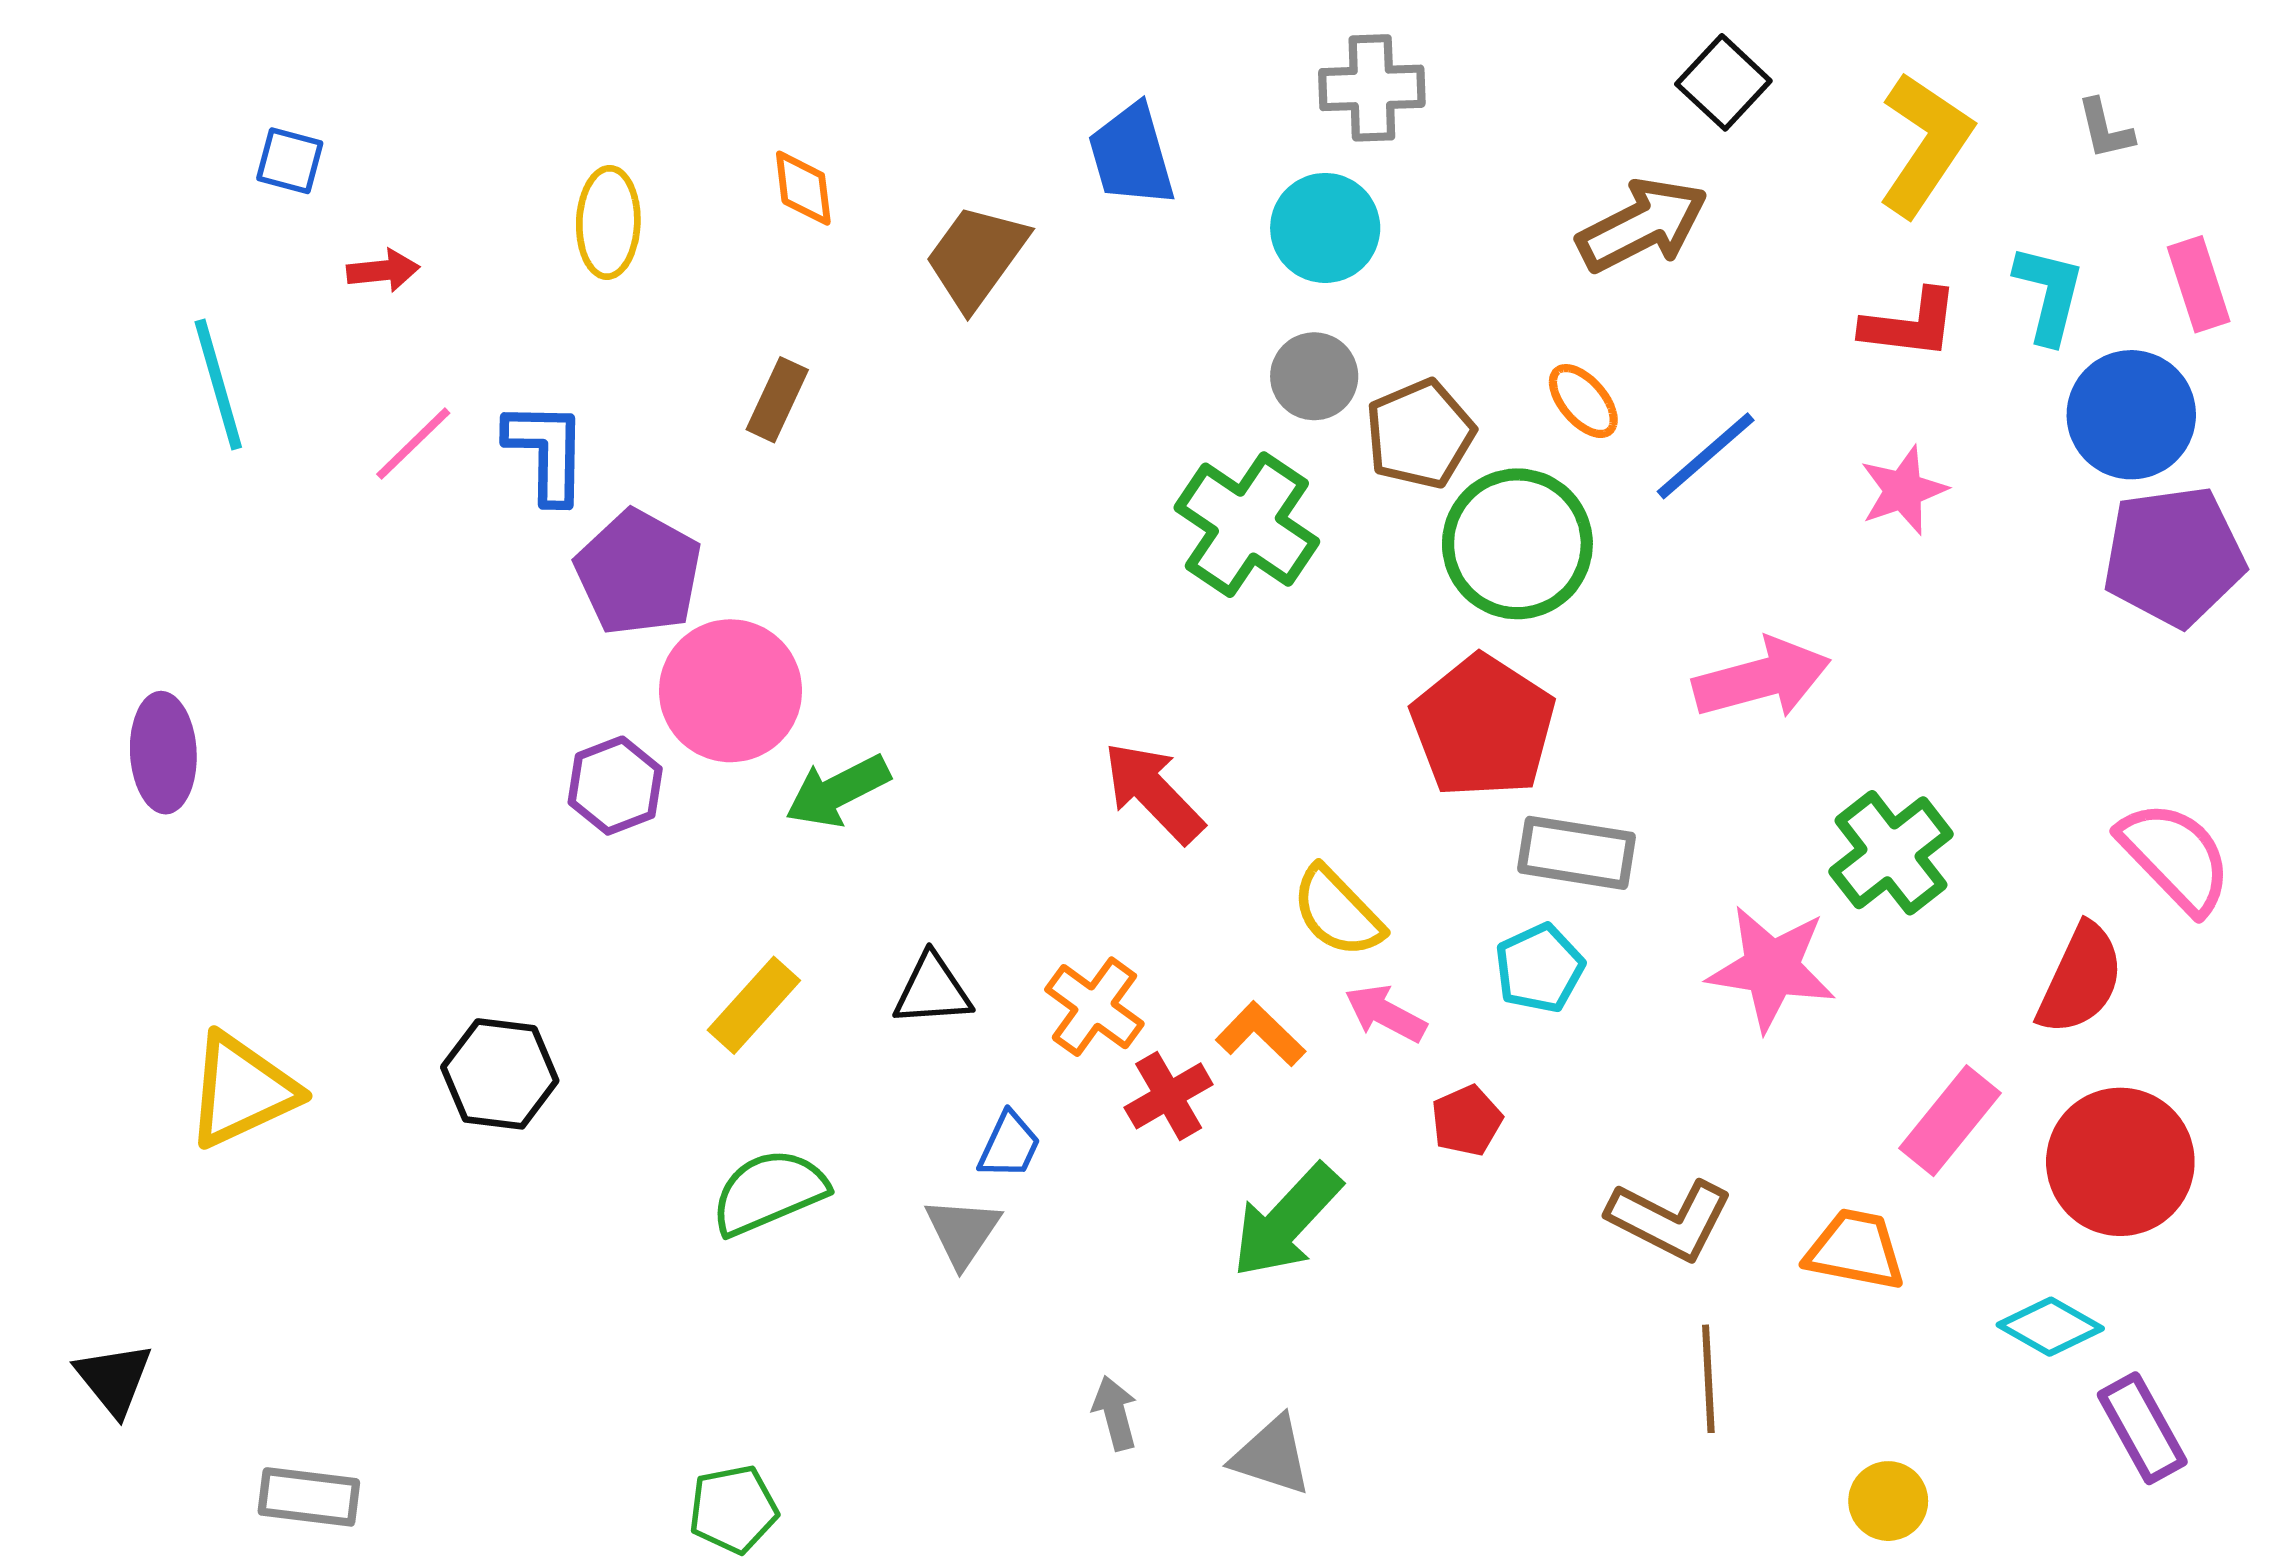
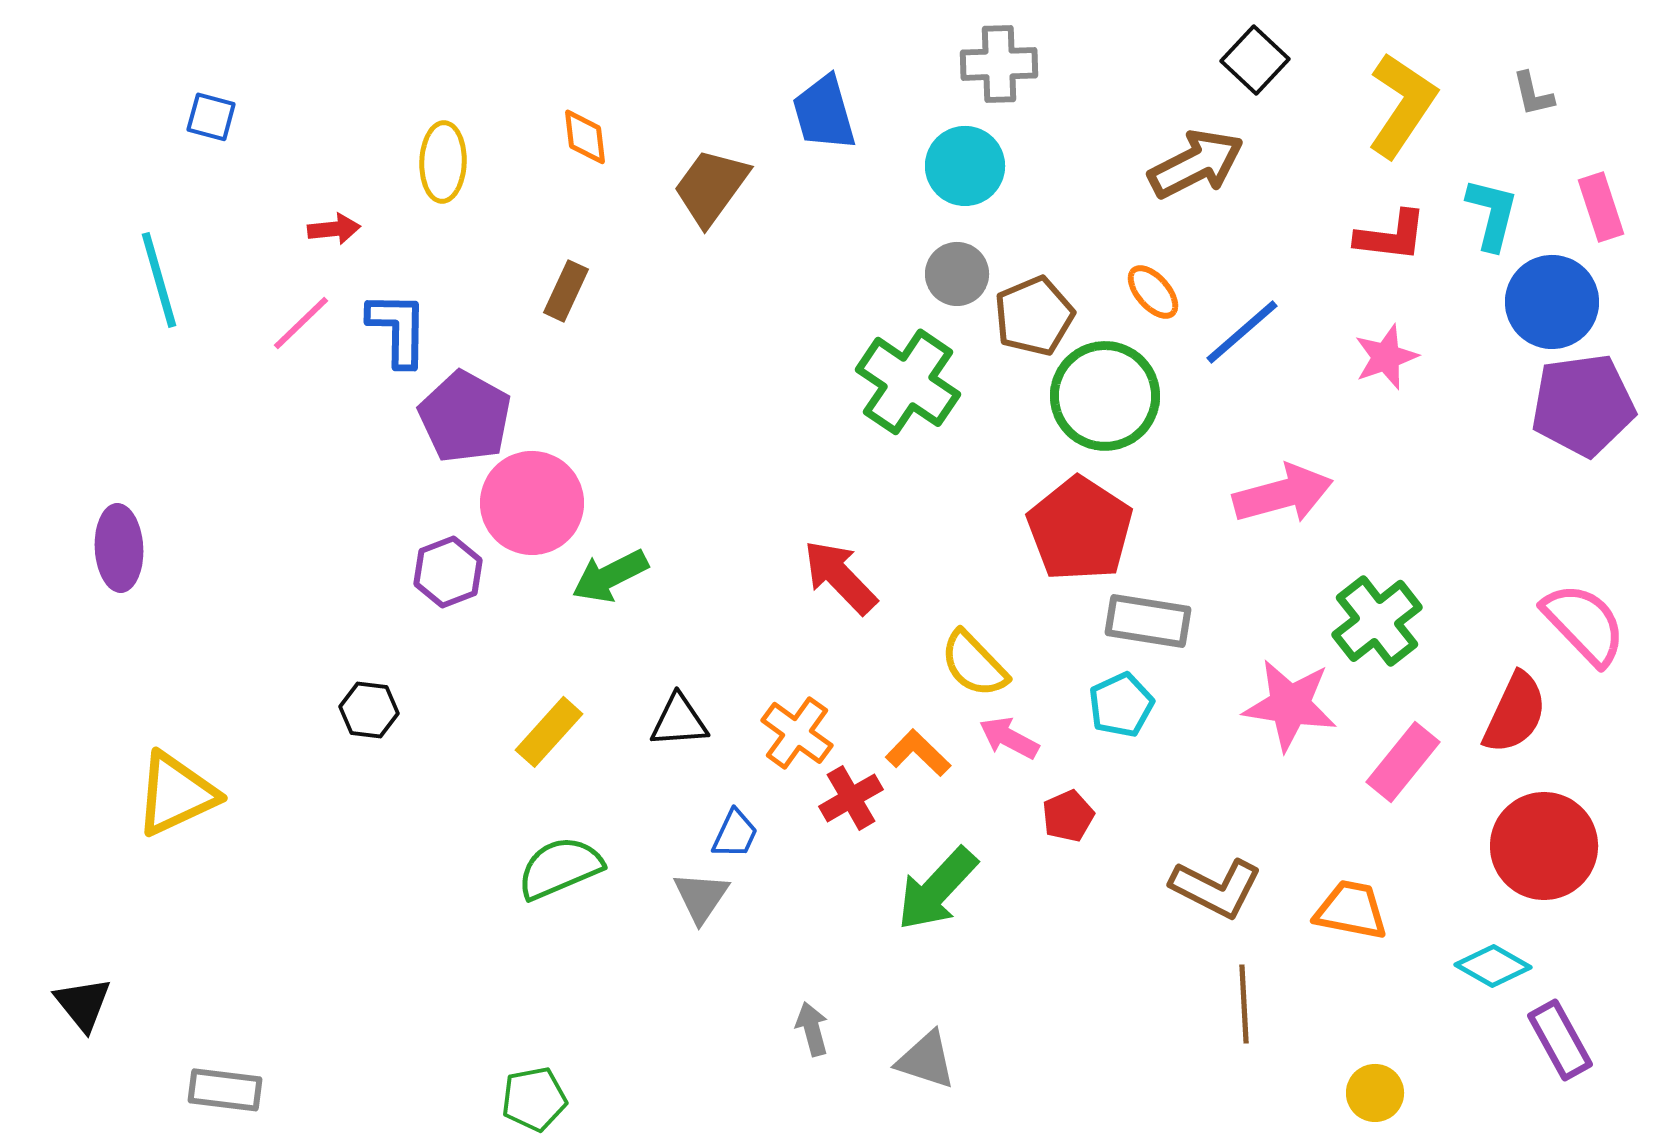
red arrow: (383, 271) -> (334, 229), moved
black hexagon: (500, 1074) -> (369, 710), moved, size x0.7
pink rectangle: (1950, 1121) -> (1403, 762), moved

